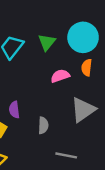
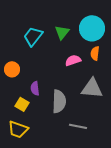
gray triangle: (83, 110) -> (92, 88), turned 40
gray semicircle: (43, 125) -> (59, 101), size x1.6

